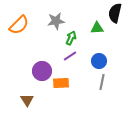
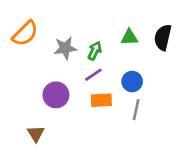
black semicircle: (115, 13) -> (163, 37), moved
gray star: (56, 21) -> (65, 48), moved
orange rectangle: (61, 83) -> (101, 100), moved

